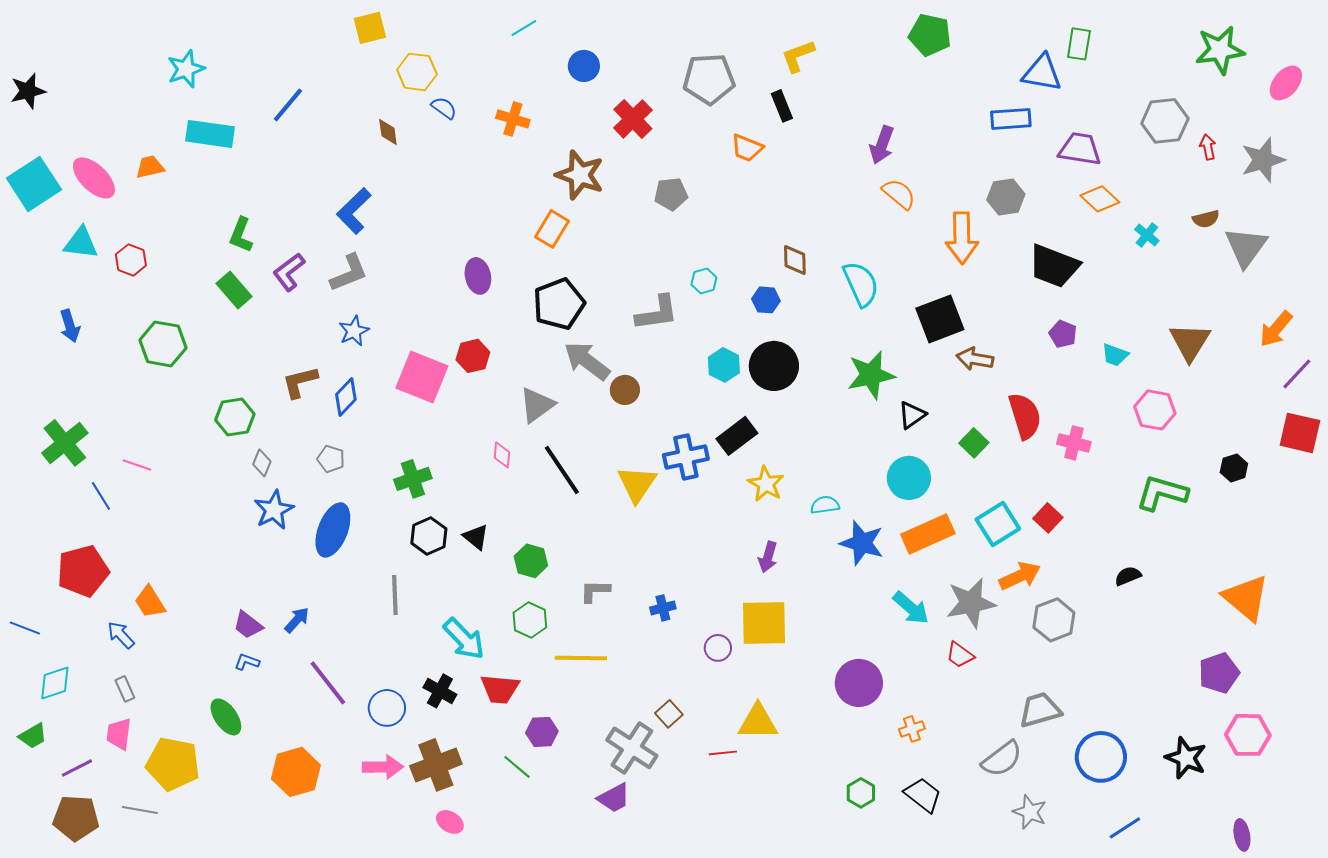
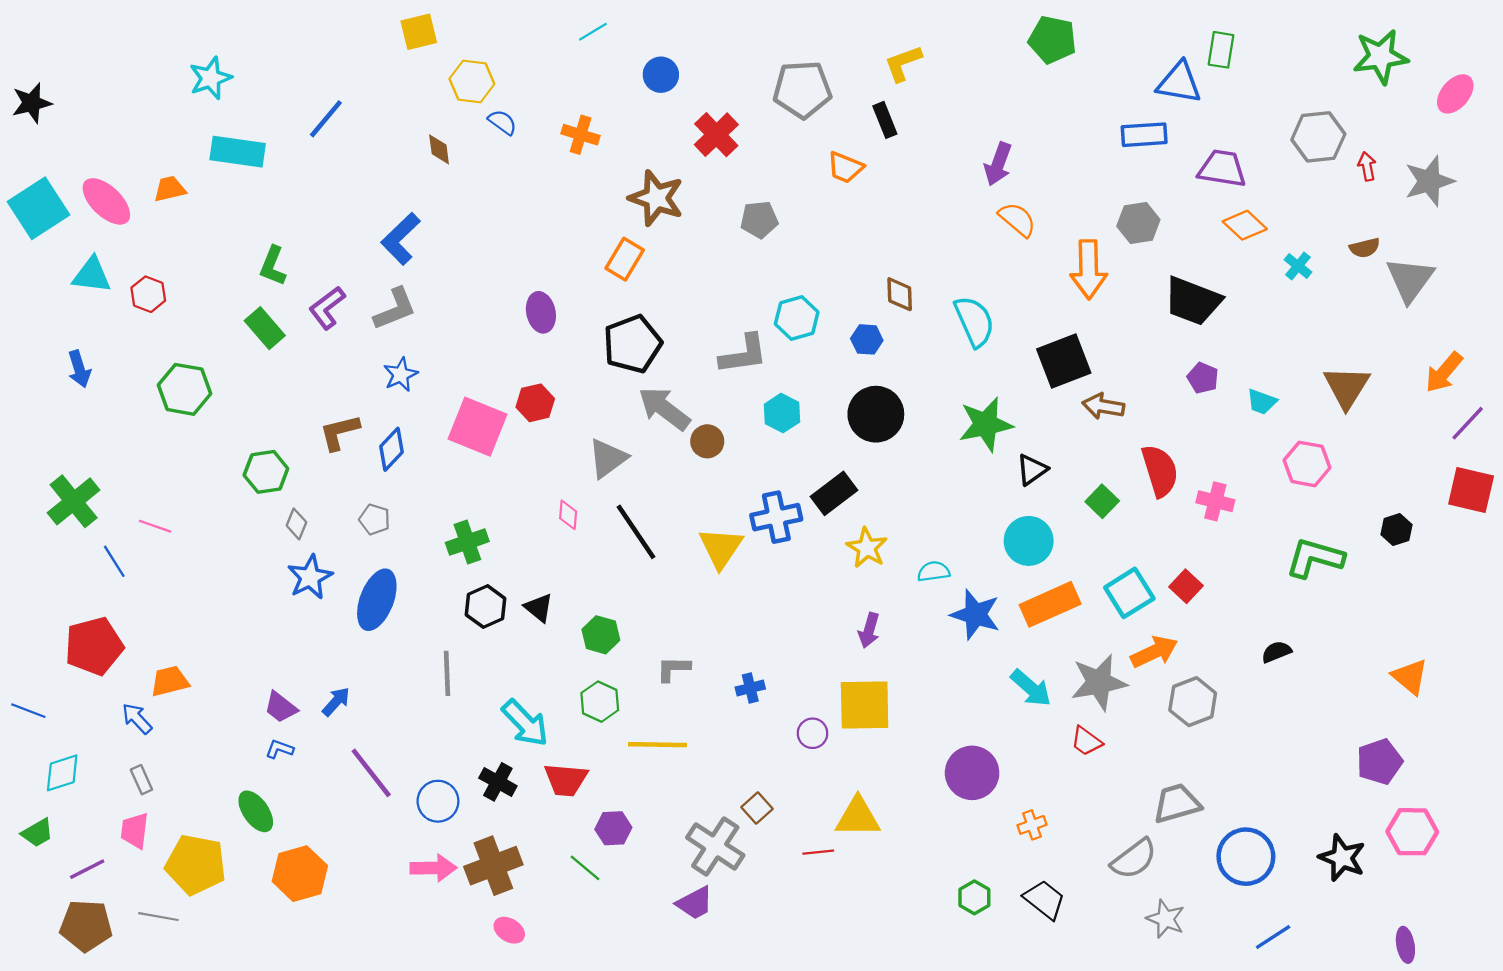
cyan hexagon: (704, 281) -> (797, 318), size x1.5
cyan hexagon: (724, 365) -> (782, 413), moved
orange triangle: (1246, 598) -> (1410, 677), size x0.7
orange trapezoid: (150, 602) -> (170, 681), turned 108
orange hexagon: (296, 772) -> (300, 874), moved

